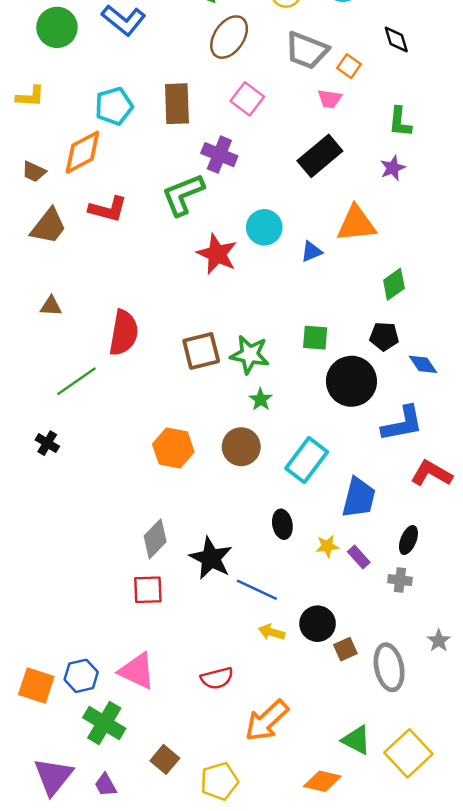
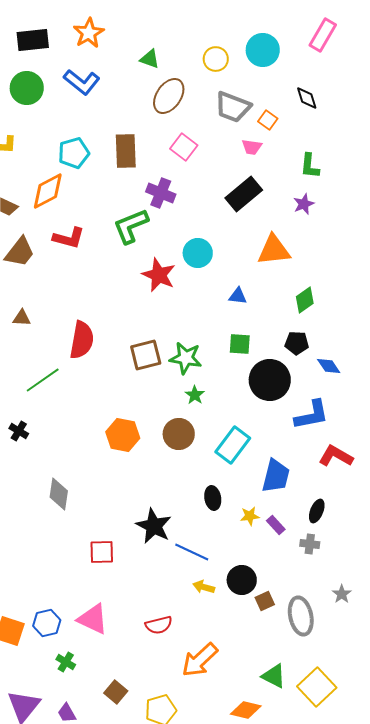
blue triangle: (311, 252) -> (238, 296), moved, turned 30
gray diamond: (155, 539) -> (59, 494), moved, turned -36
green cross: (104, 723) -> (66, 662), size x0.6

